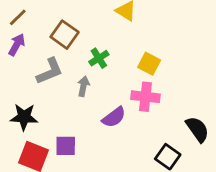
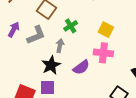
purple arrow: (17, 45) -> (14, 29), moved
black star: (24, 117) -> (51, 65), moved, turned -30

